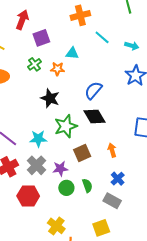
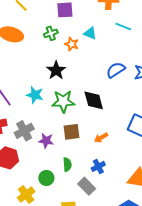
cyan line: (102, 37) -> (123, 27), turned -35
blue semicircle: (93, 90) -> (116, 70), moved
cyan star: (38, 139) -> (35, 95), moved
orange arrow: (112, 150) -> (101, 138), turned -120
green circle: (66, 188) -> (46, 178), moved

